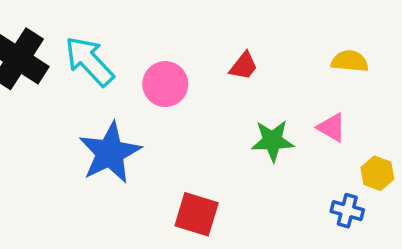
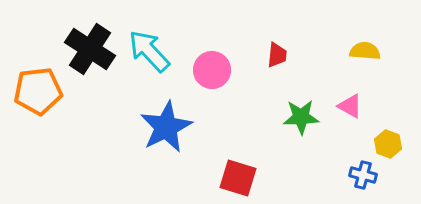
red trapezoid: (244, 66) -> (277, 55), turned -32

